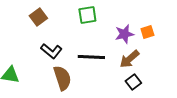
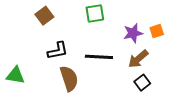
black L-shape: (51, 51) -> (58, 51), turned -50

